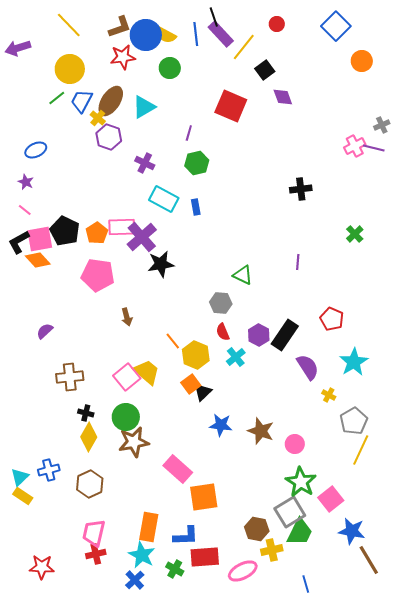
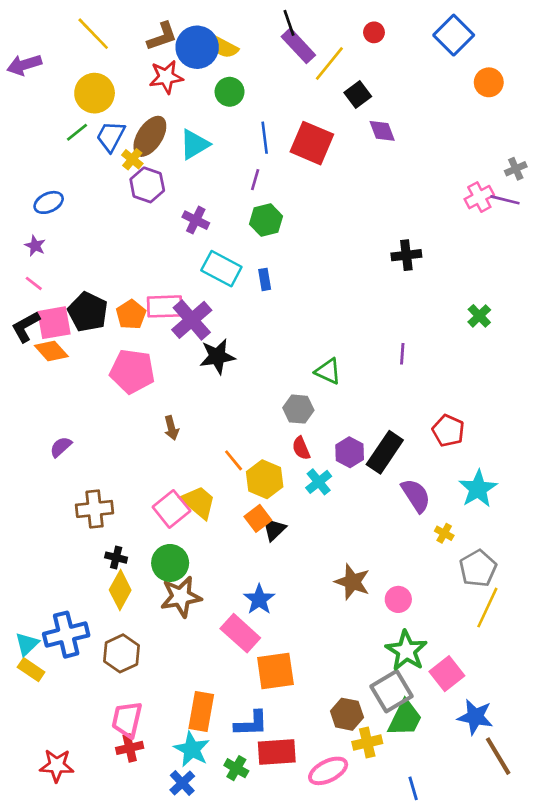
blue line: (196, 34) -> (265, 138), moved
blue star: (221, 425) -> (259, 599), moved, turned 30
blue cross: (49, 470) -> (66, 635), size x1.5

